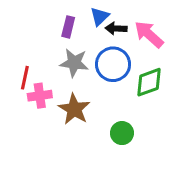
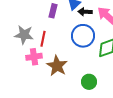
gray star: (74, 63) -> (24, 35), moved
red line: (25, 78) -> (43, 39), moved

